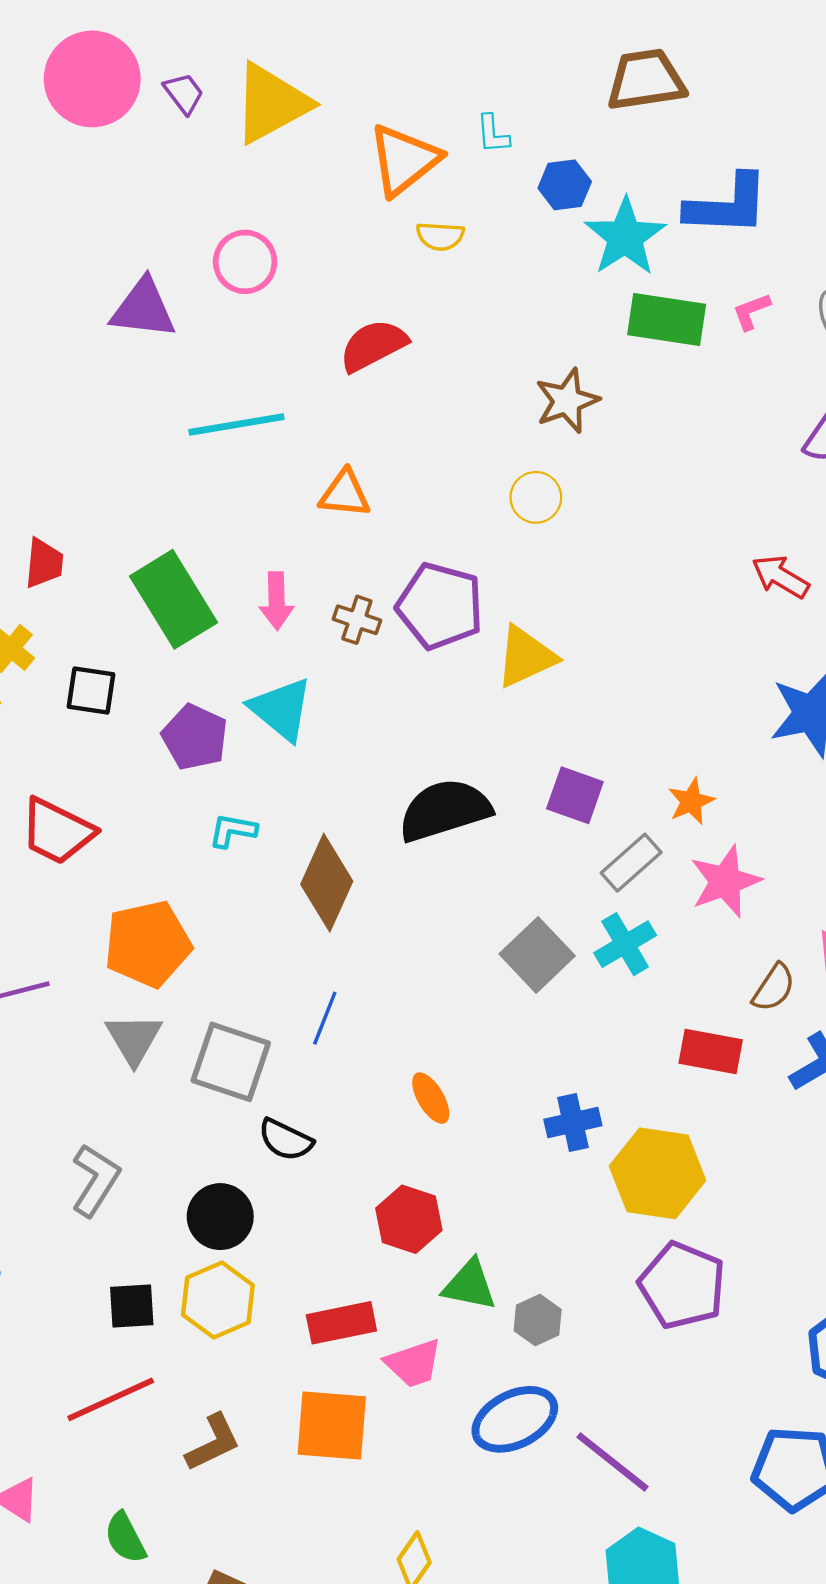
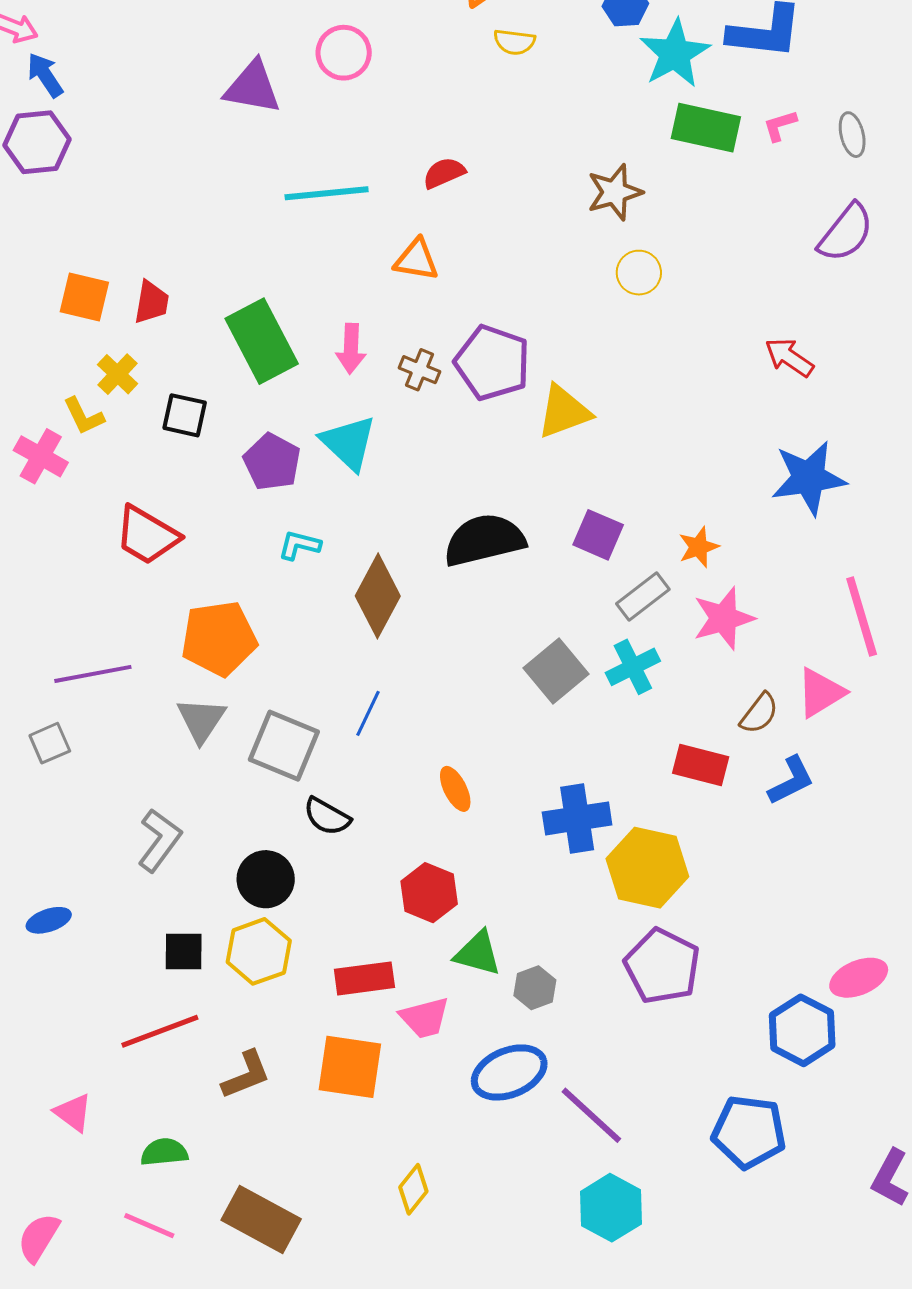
red semicircle: (373, 345) -> (444, 173), moved, size x0.7
yellow circle: (536, 497) -> (639, 273), moved
blue cross: (573, 1123) -> (577, 818), size x1.4
green semicircle: (125, 1538) -> (164, 1152), turned 108

